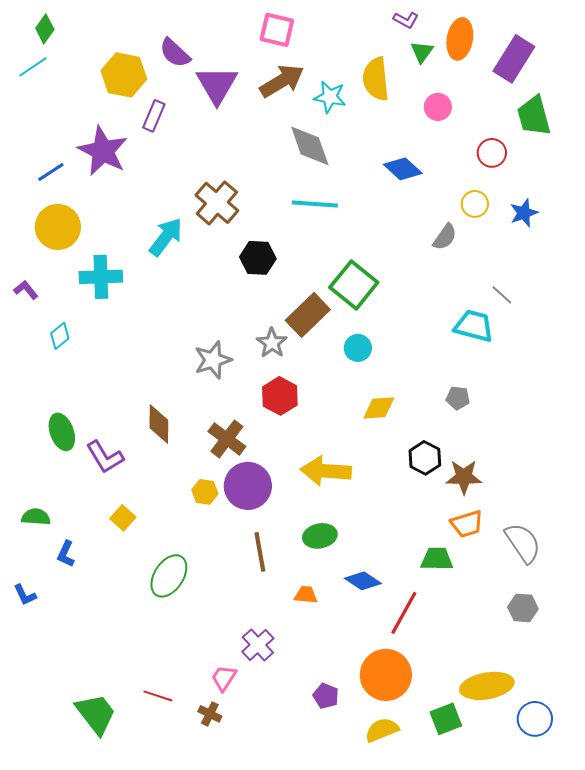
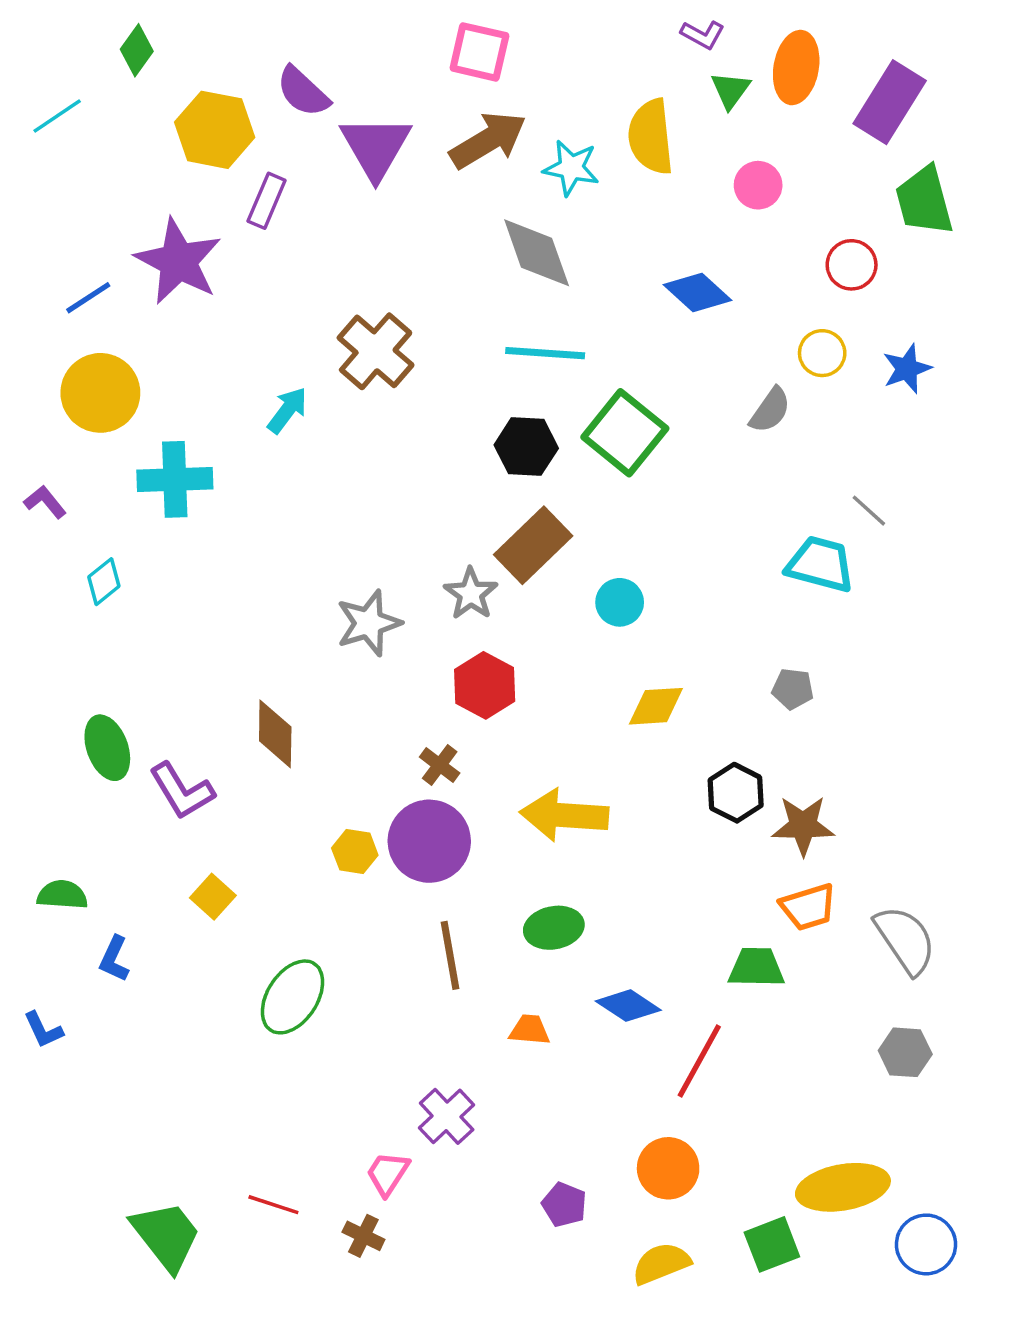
green diamond: (45, 29) -> (137, 50), moved
cyan arrow: (166, 237) -> (287, 410), size x0.7
black hexagon: (258, 258) -> (526, 447), moved
green square: (354, 285) -> (625, 433), moved
brown cross: (227, 439) -> (440, 765), moved, size x0.6
orange circle: (386, 675) -> (668, 1168), size x0.7

